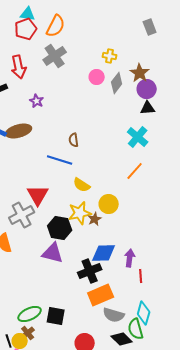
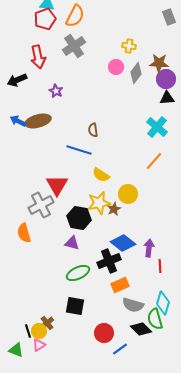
brown star: (140, 73) -> (159, 63), turned -30
purple triangle: (53, 253) -> (72, 243), size x0.7
blue diamond: (104, 253) -> (123, 243), turned 40
orange rectangle: (101, 295) -> (120, 285), size x0.7
green ellipse: (30, 314) -> (78, 273), moved

